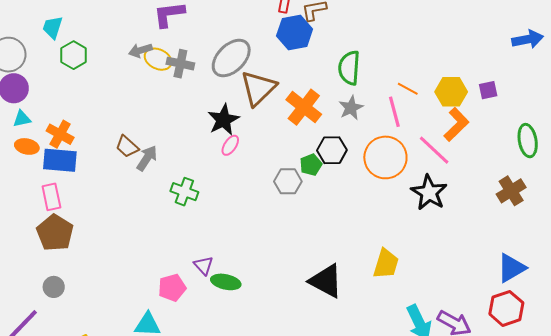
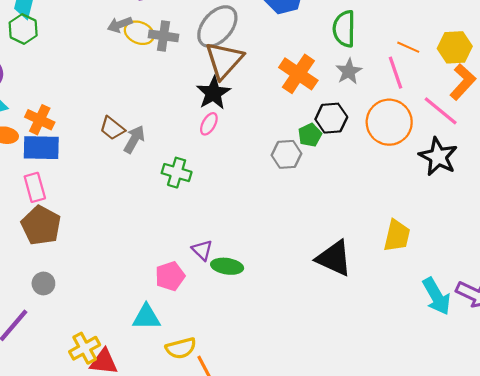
green hexagon: (74, 55) -> (23, 29), moved
brown triangle: (258, 88) -> (224, 60), moved
pink ellipse: (230, 145) -> (209, 124), moved

